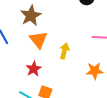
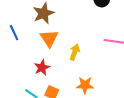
orange star: (95, 71) -> (85, 85), moved

